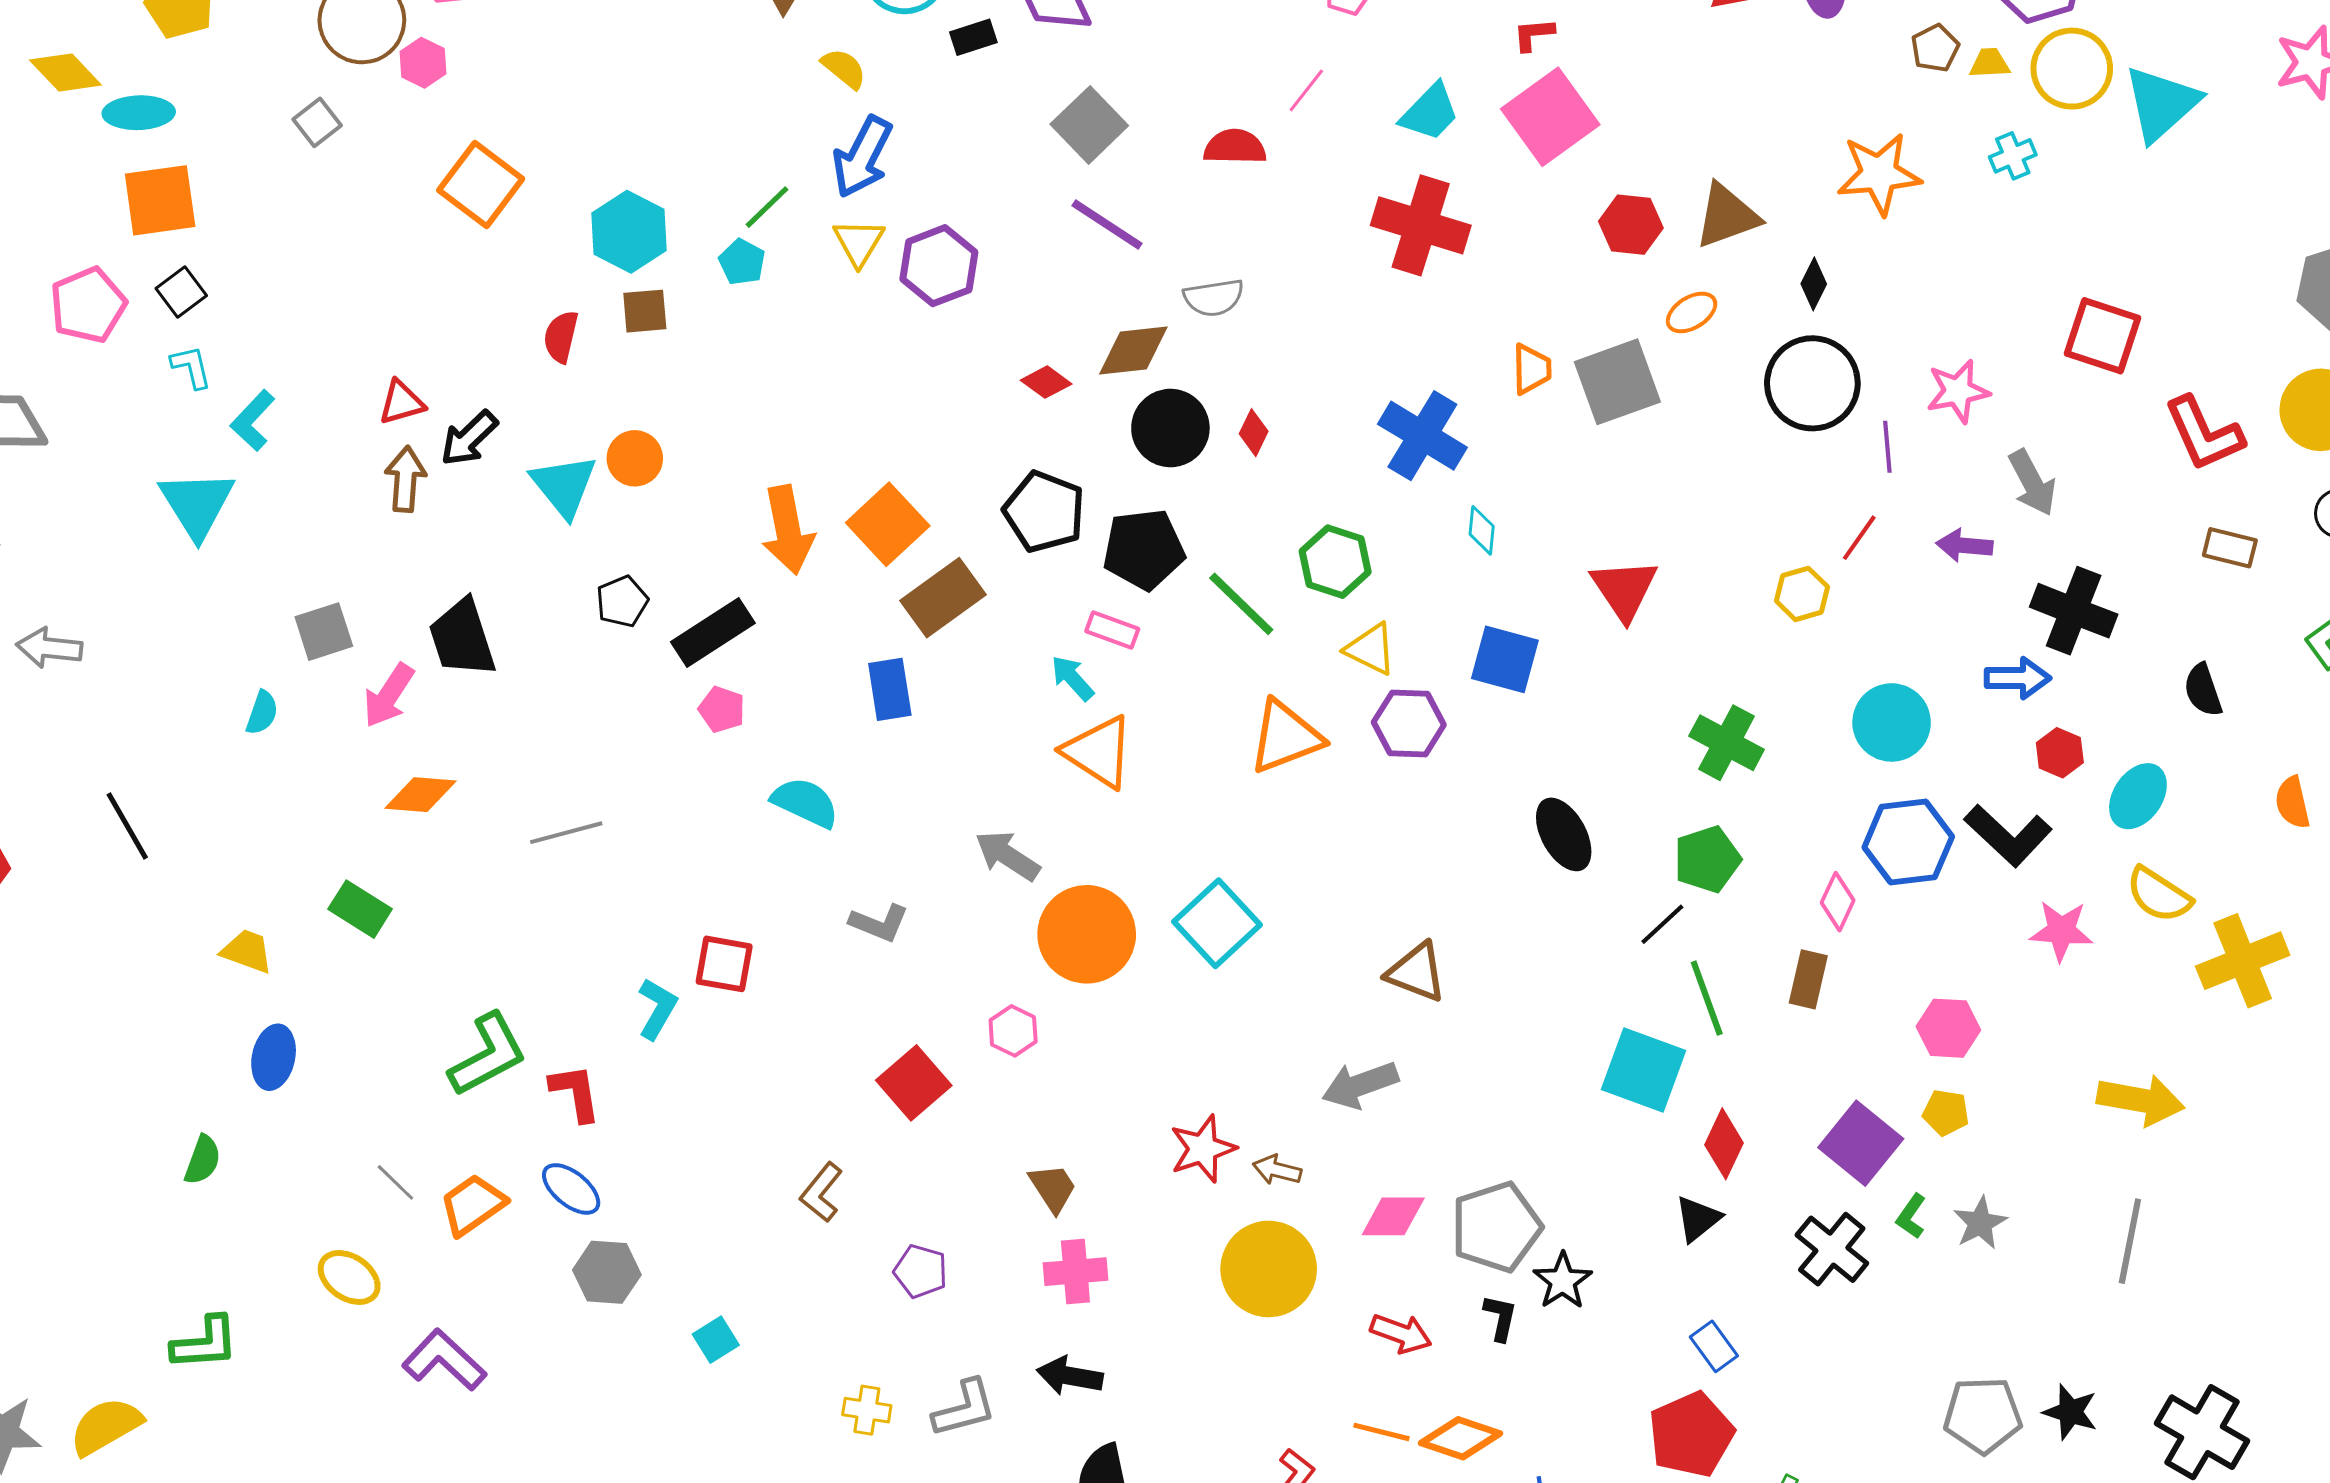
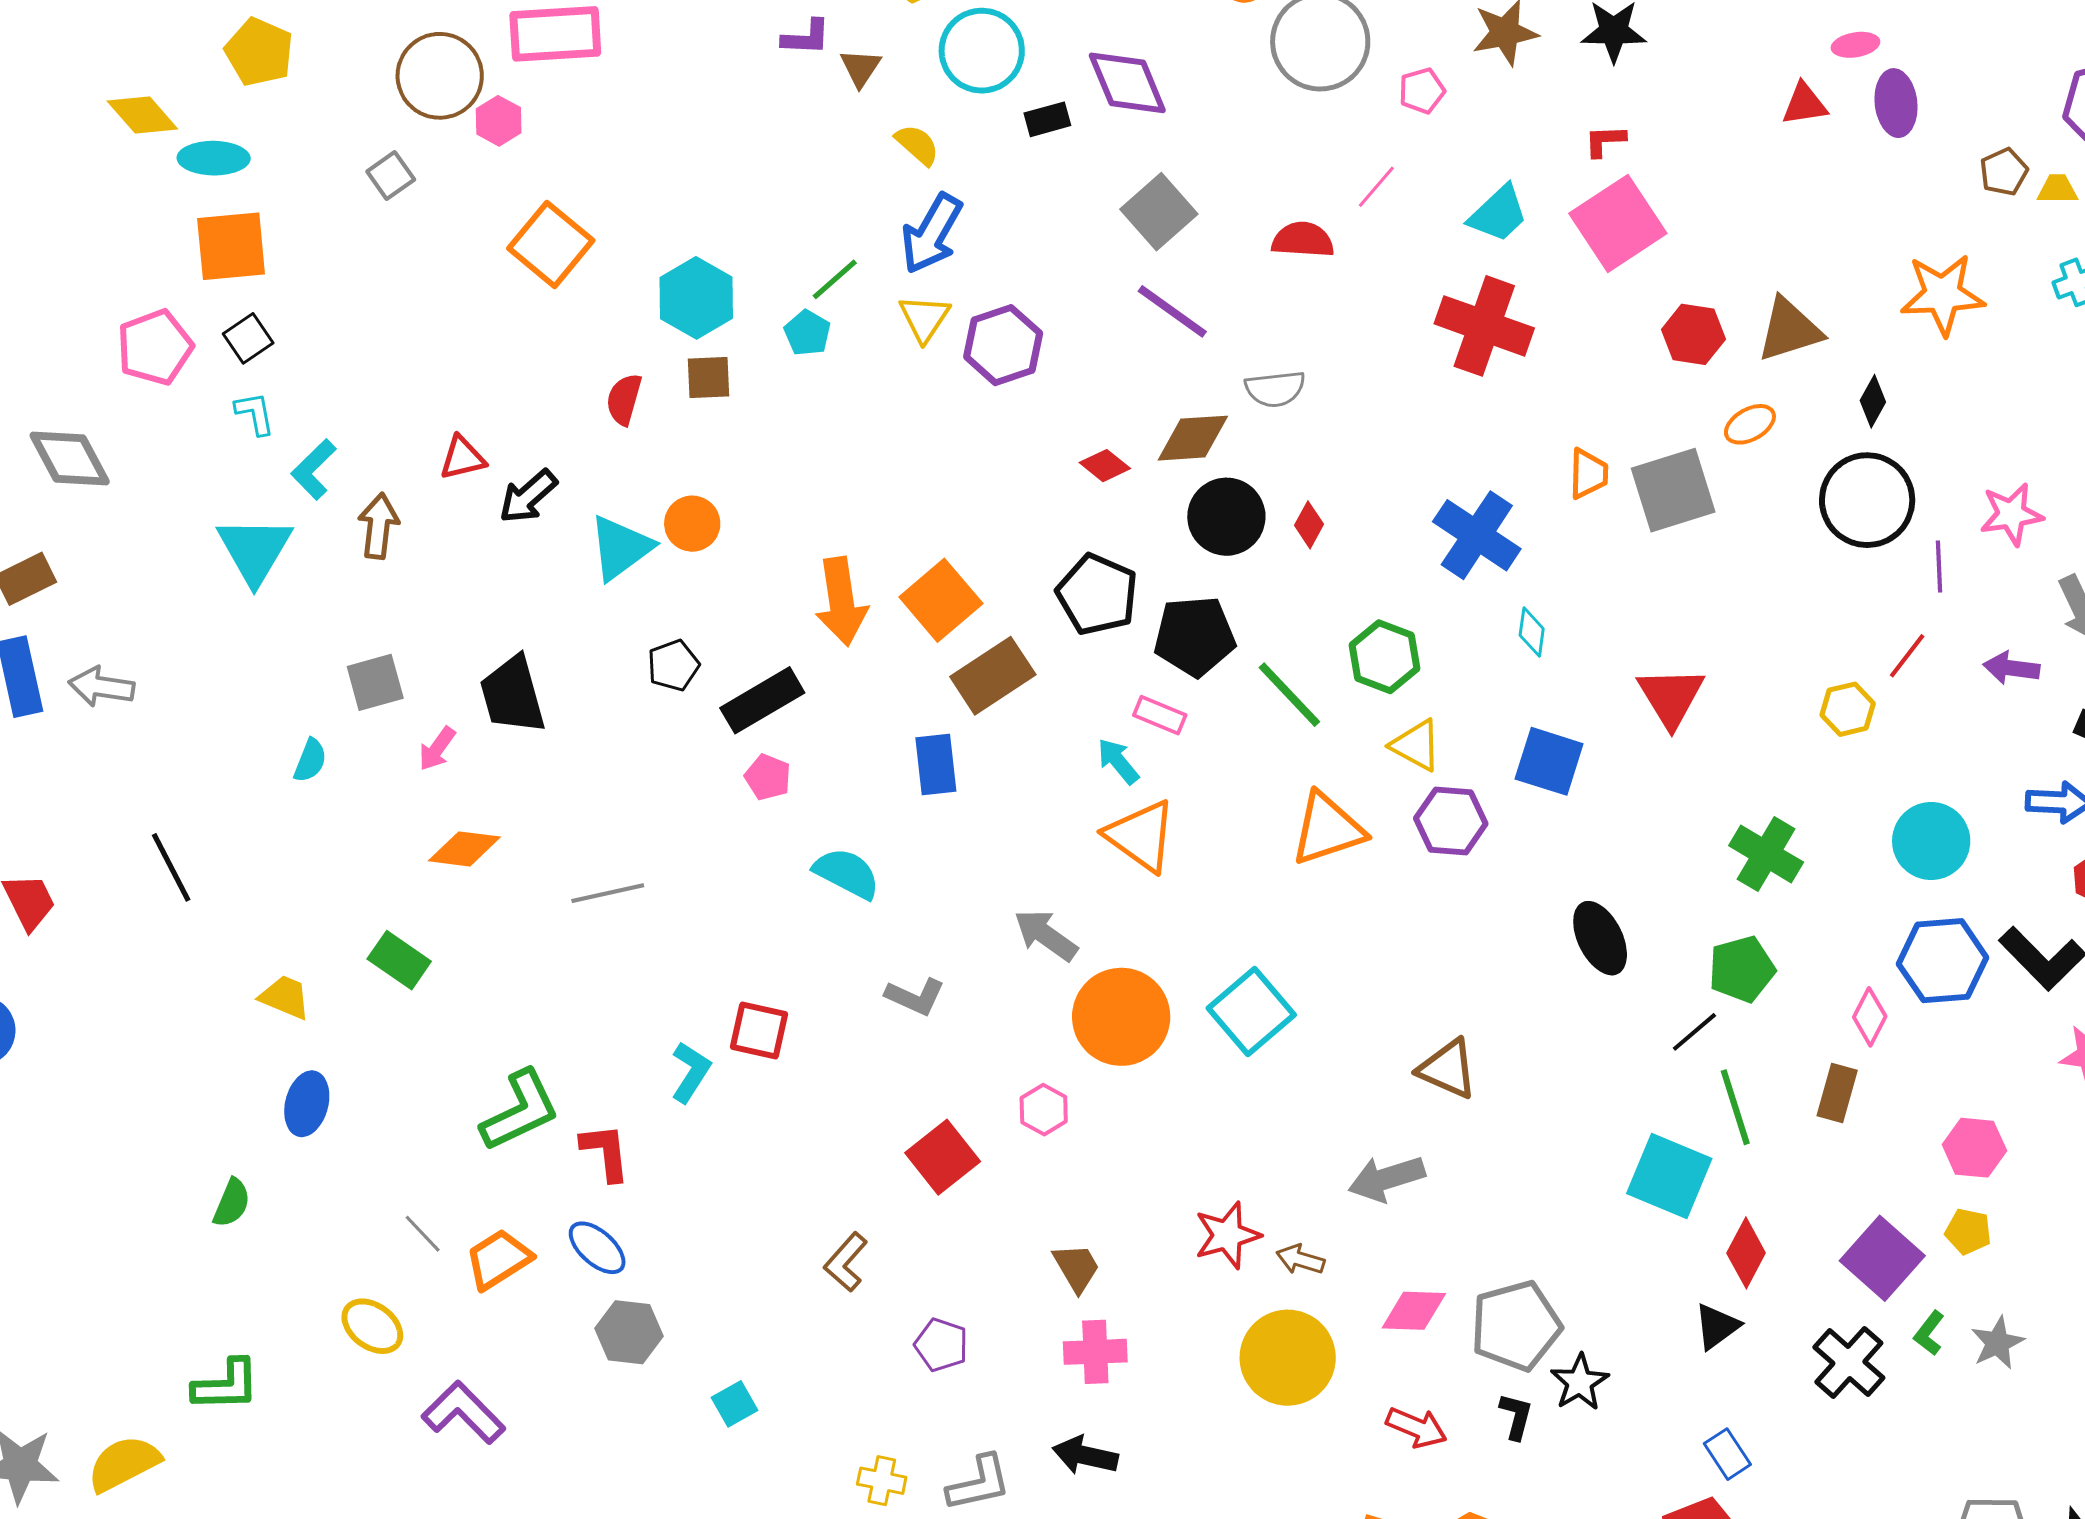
brown arrow: (405, 479) -> (378, 526), moved
cyan triangle: (564, 486) -> (621, 548), turned 30
pink arrow: (389, 695) -> (437, 749), size x0.7

